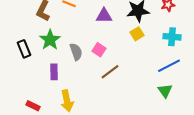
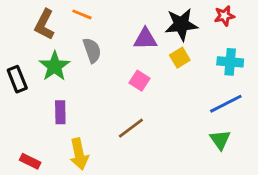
purple triangle: (104, 16) -> (145, 39), moved
pink square: (99, 50) -> (140, 81), moved
gray semicircle: (76, 52) -> (92, 50), moved
brown line: (110, 72) -> (131, 128), moved

